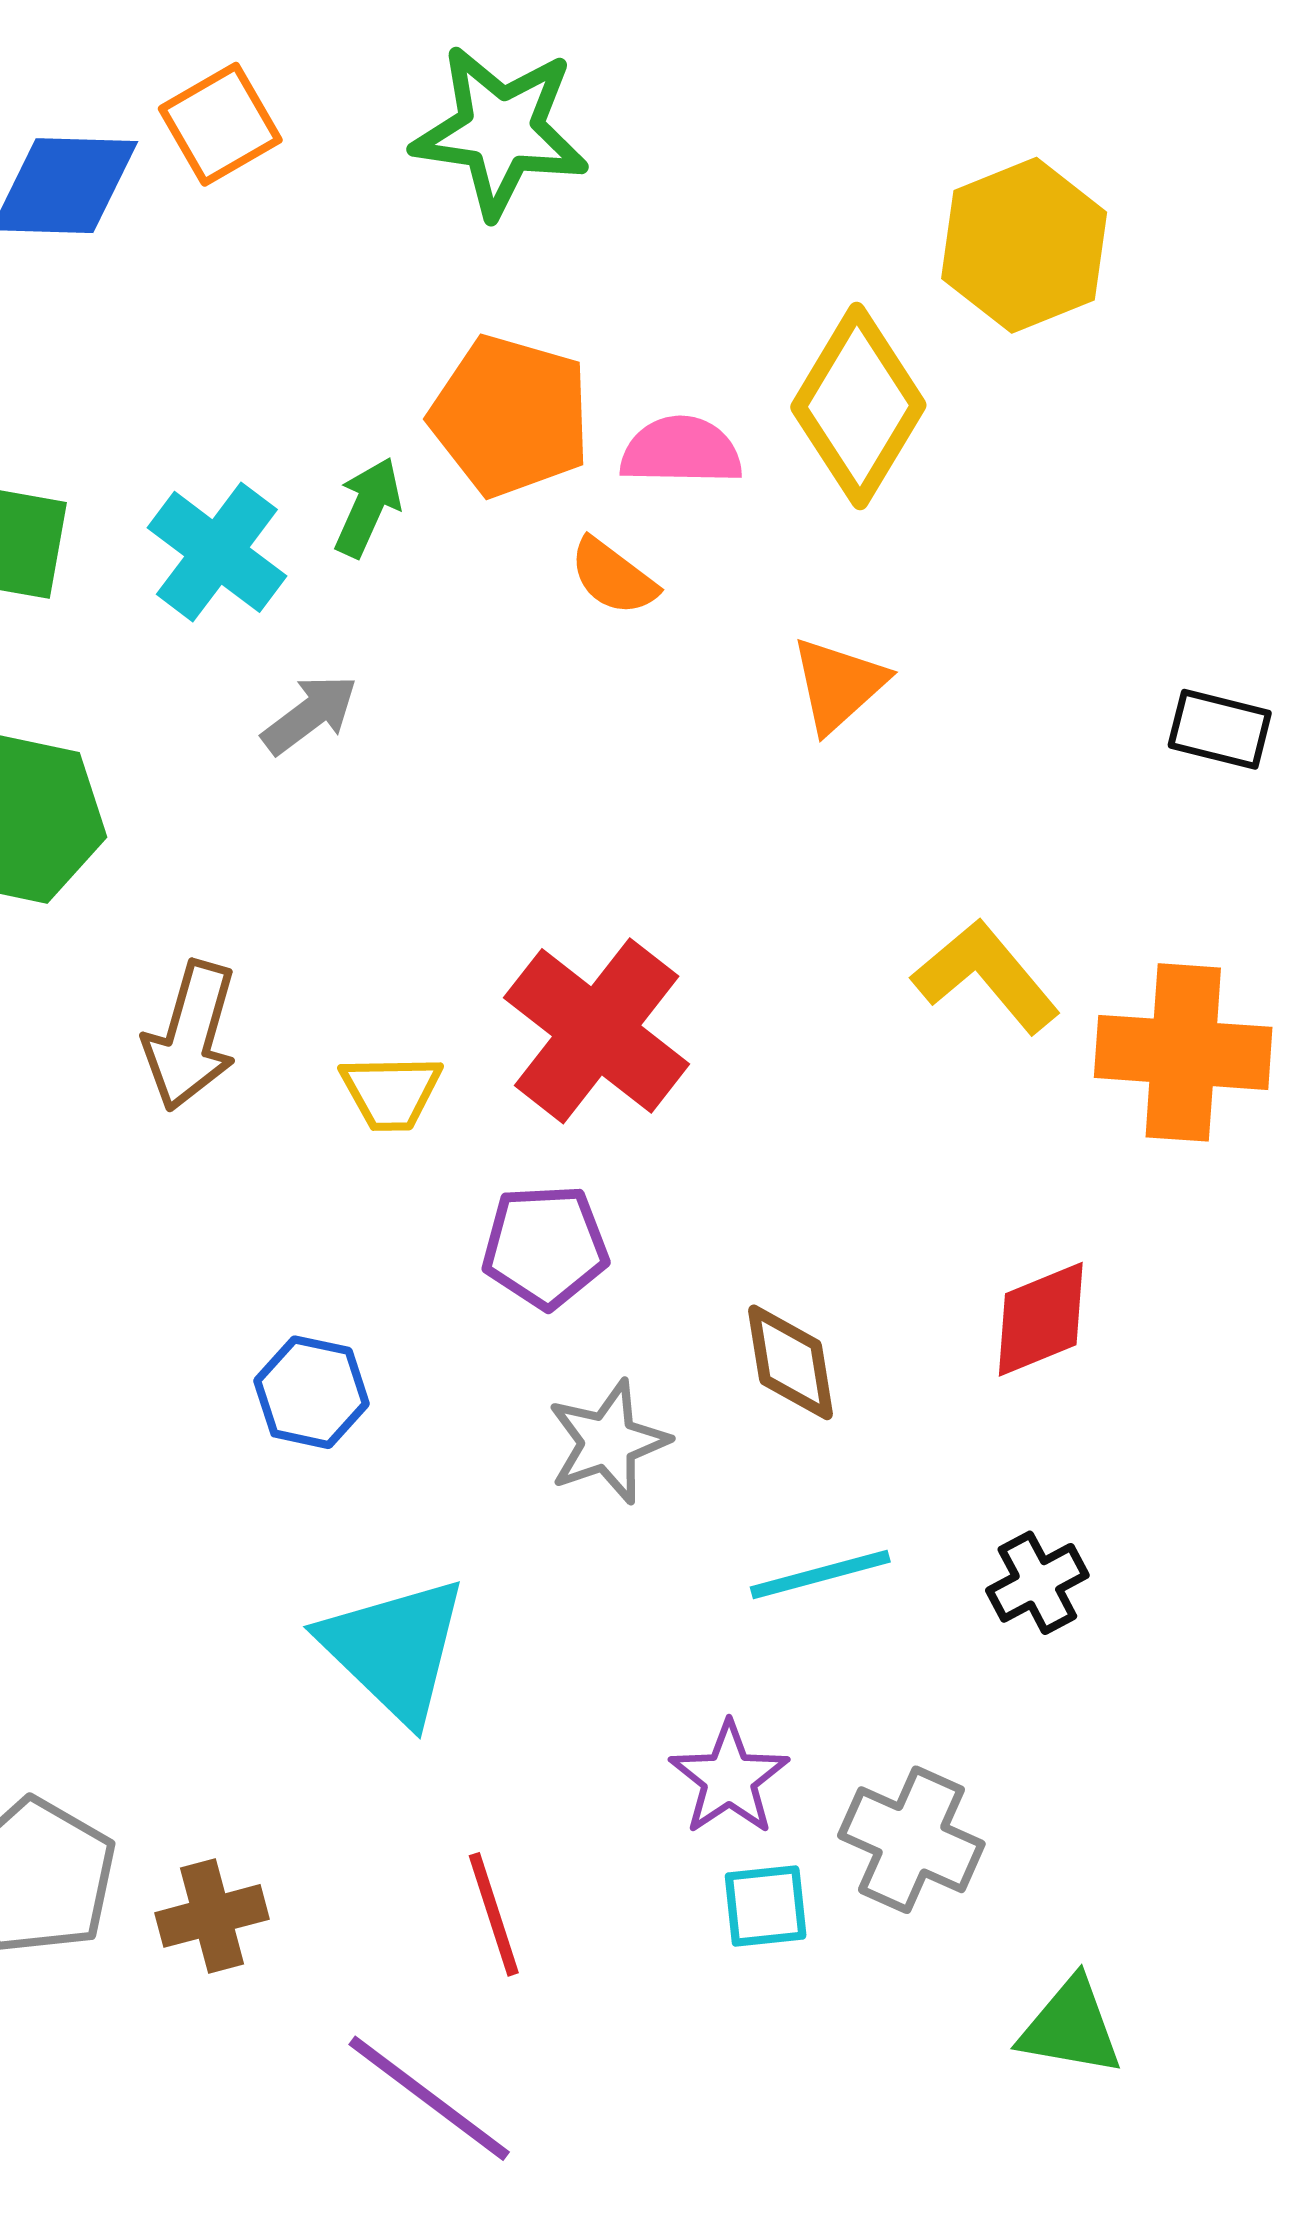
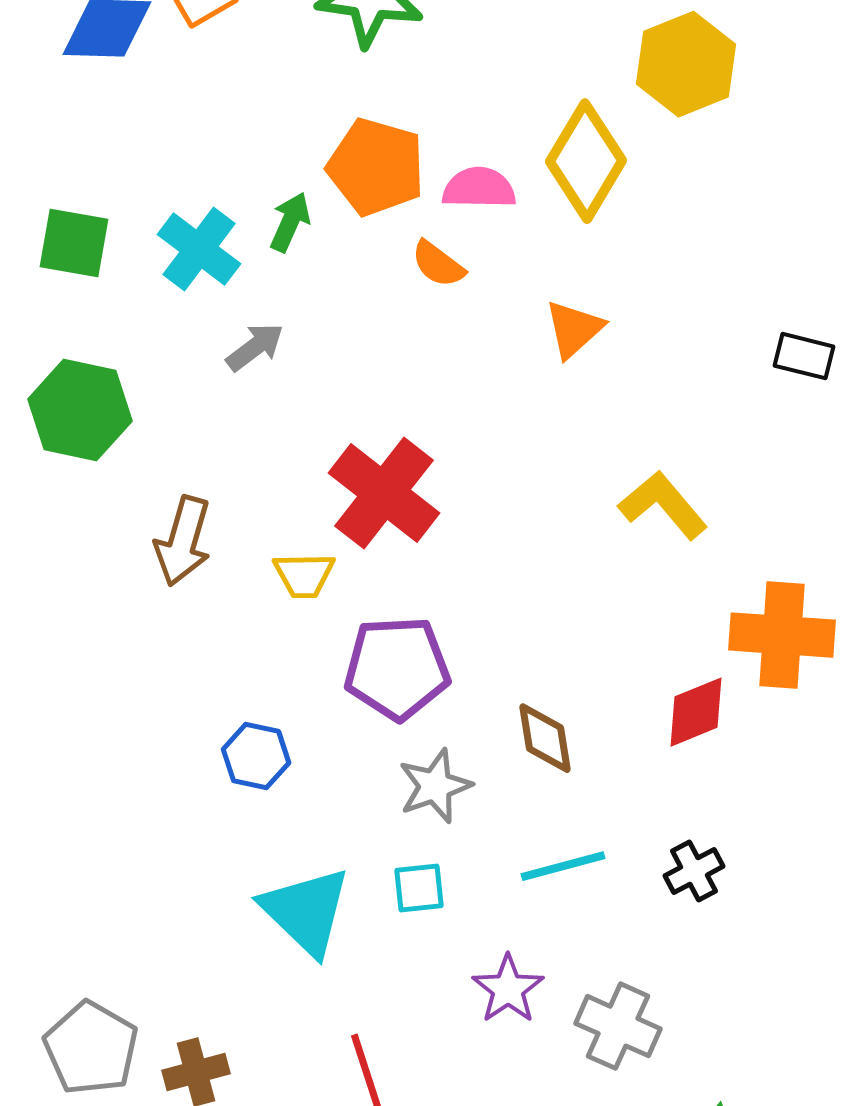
red cross: (597, 1031) -> (384, 493), moved
orange cross: (1183, 1052) -> (782, 635), moved
purple pentagon: (545, 1246) -> (397, 668), size x1.4
cyan square: (766, 1906) -> (419, 888), moved

